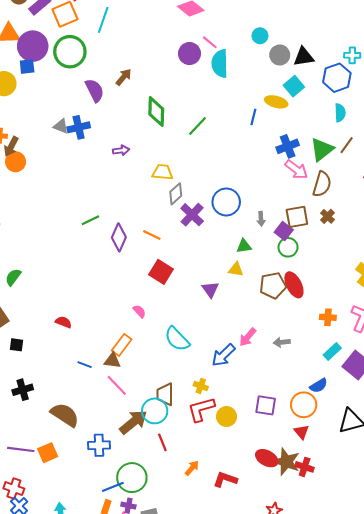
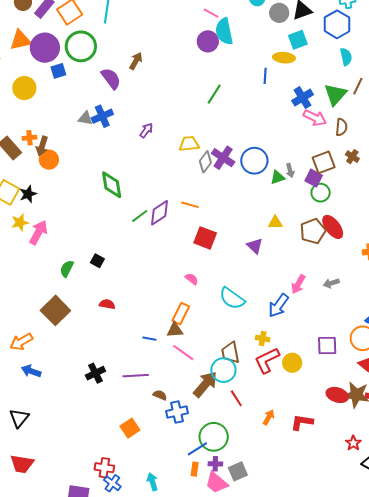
purple circle: (189, 54) -> (208, 41), moved
blue square: (27, 66) -> (58, 71), moved
cyan square: (294, 86) -> (298, 40), turned 30
green diamond: (156, 112) -> (112, 185), moved
purple arrow: (121, 150) -> (146, 130), turned -35
brown semicircle: (322, 184) -> (341, 127), size x0.7
purple cross: (192, 215) -> (223, 158), moved
green line: (90, 220) -> (140, 216), moved
purple diamond: (119, 237) -> (159, 213), turned 44
green triangle: (244, 246) -> (277, 177), moved
red semicircle: (63, 322) -> (107, 304), moved
black square: (17, 345) -> (97, 261), moved, turned 32
brown semicircle: (65, 415) -> (160, 395), moved, size x0.5
purple line: (21, 449) -> (136, 376), moved

